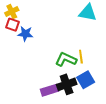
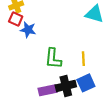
green L-shape: (66, 59) -> (53, 59), moved, turned -115

